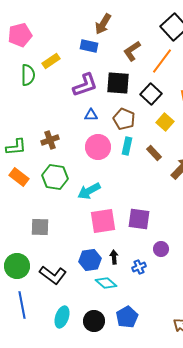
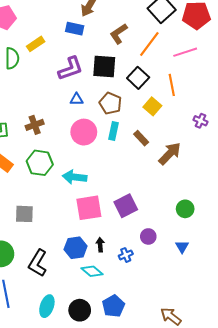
cyan arrow: (89, 191) -> (75, 177), turned 35
purple square: (139, 219) -> (126, 206), turned -35
black L-shape: (53, 275) -> (38, 263), turned 84

